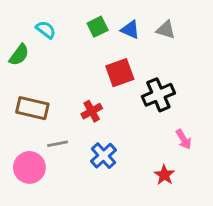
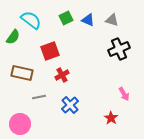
cyan semicircle: (46, 30) -> (31, 20), size x1.5
red square: (120, 73) -> (50, 51), moved
black cross: (158, 95) -> (119, 49), moved
pink circle: (29, 167) -> (20, 124), moved

